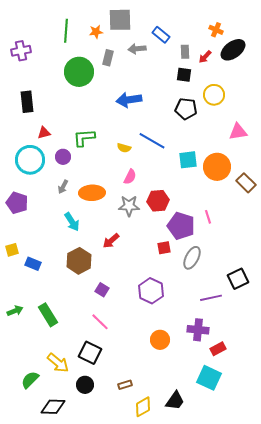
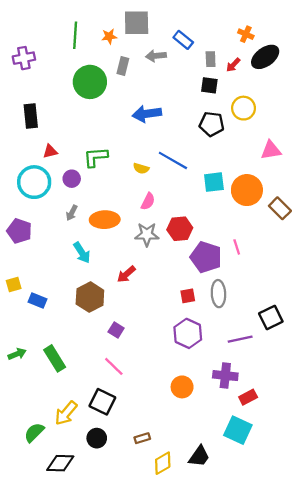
red square: (164, 248) -> (188, 296), moved
gray ellipse: (192, 258) -> (218, 294), turned -30
purple hexagon: (151, 291) -> (188, 333), moved
yellow arrow: (58, 363) -> (66, 413), turned 90

